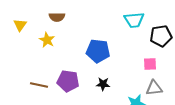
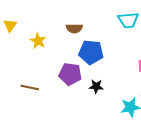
brown semicircle: (57, 17) -> (74, 28), moved
purple pentagon: (68, 81) -> (70, 74), moved

